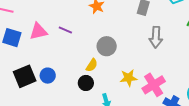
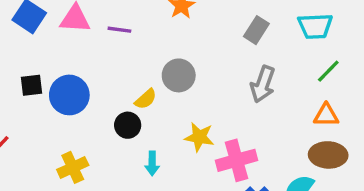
purple line: (65, 30) -> (119, 30), turned -32
black square: (25, 76) -> (32, 85), size x0.6
blue circle: (48, 76) -> (69, 95), size x1.5

